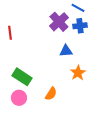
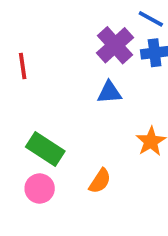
blue triangle: (66, 51) -> (109, 92), moved

